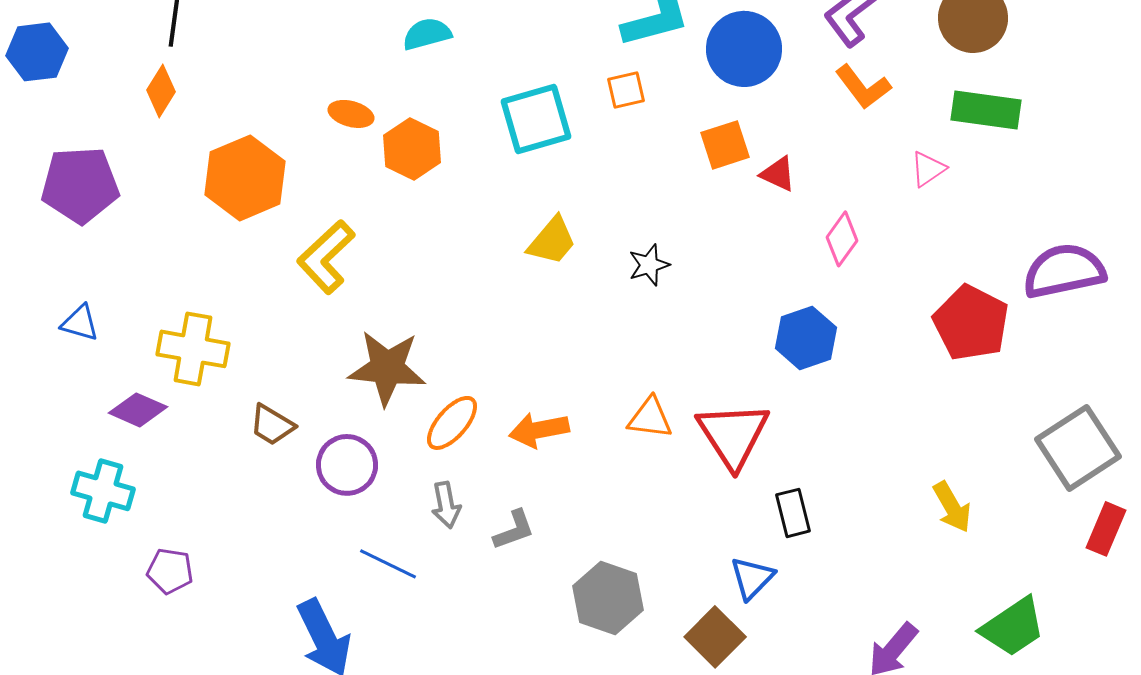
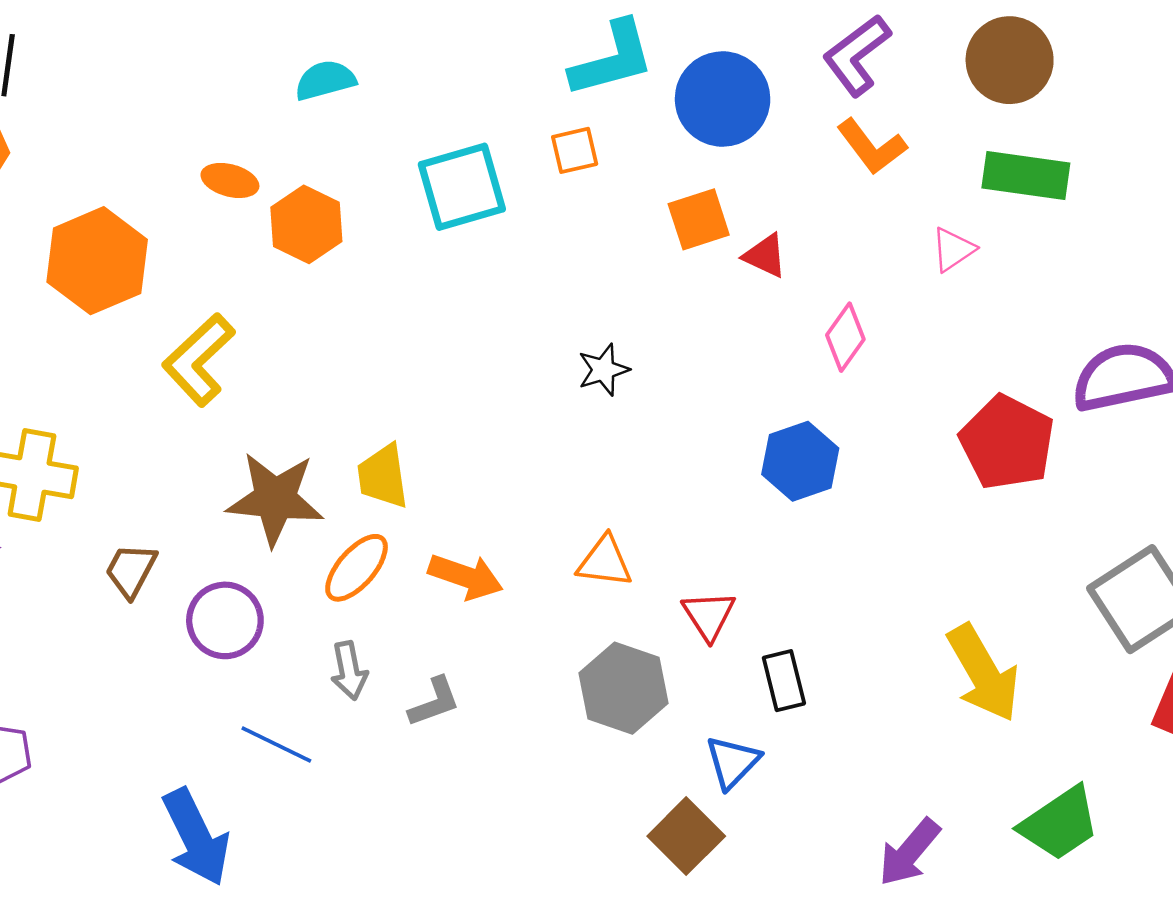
yellow trapezoid: (552, 241) -> (383, 476), moved, turned 132
brown trapezoid: (272, 425) -> (131, 570), turned 87
orange arrow: (539, 430) -> (466, 577), turned -150
red triangle: (733, 435) -> (709, 615), moved, size x0.6
yellow arrow: (952, 507) -> (983, 673), size x1.5
gray hexagon: (608, 598) -> (624, 688), moved

